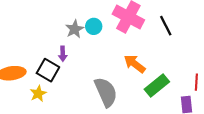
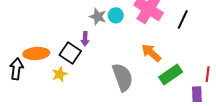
black line: (166, 26) -> (183, 19), turned 48
gray star: (75, 29) -> (98, 17), turned -30

